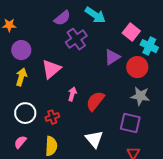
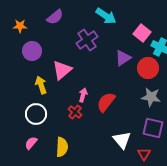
purple semicircle: (62, 18) -> (55, 17), moved
yellow arrow: (21, 77) -> (41, 85), moved, turned -36
red cross: (52, 117) -> (75, 112), moved, turned -32
purple square: (130, 123) -> (153, 128), moved
white triangle: (94, 139) -> (122, 140), moved

